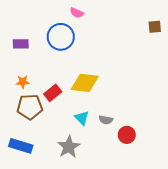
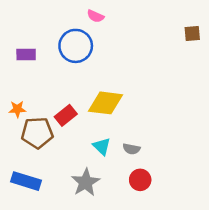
orange star: (23, 82) -> (17, 109), moved
red circle: (127, 135) -> (140, 180), moved

